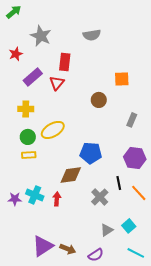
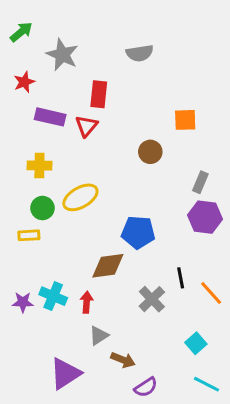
green arrow: (14, 12) -> (21, 32), moved
purple rectangle: (33, 77) -> (50, 117), turned 54
yellow rectangle: (29, 155) -> (29, 235), moved
purple hexagon: (135, 158) -> (205, 217), moved
gray triangle: (107, 230) -> (99, 336), moved
brown arrow: (68, 249) -> (123, 360), moved

